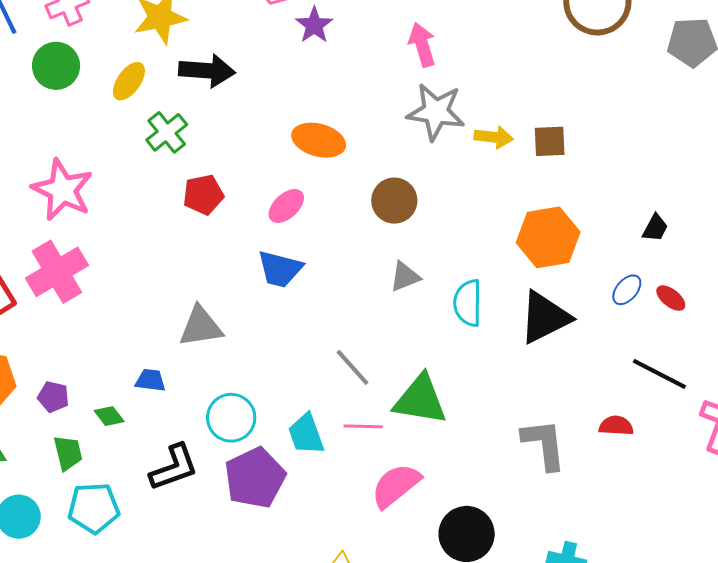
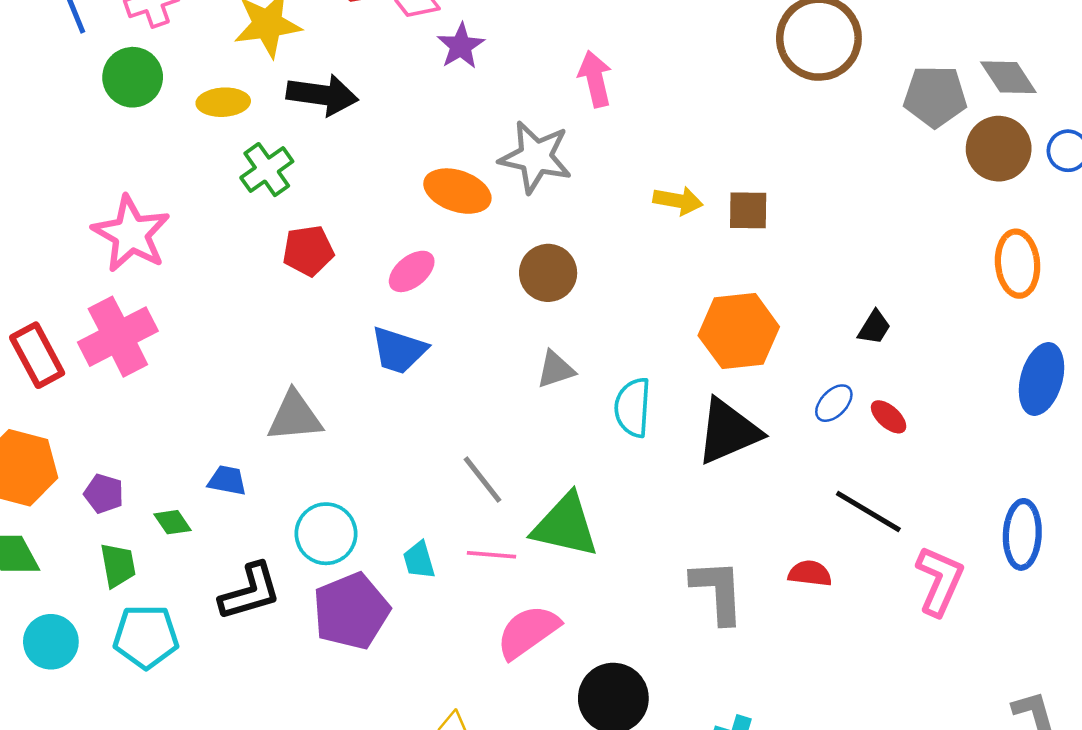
yellow ellipse: (129, 81) -> (223, 102), turned 48
gray star: (436, 112) -> (536, 157), moved
cyan trapezoid: (306, 434) -> (419, 560), size x0.7

